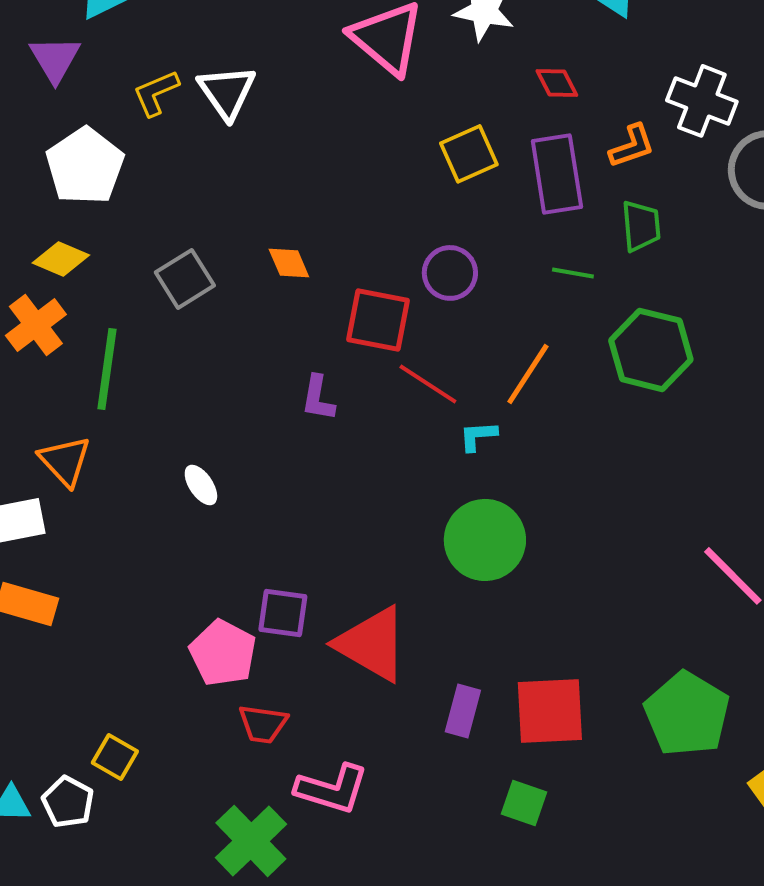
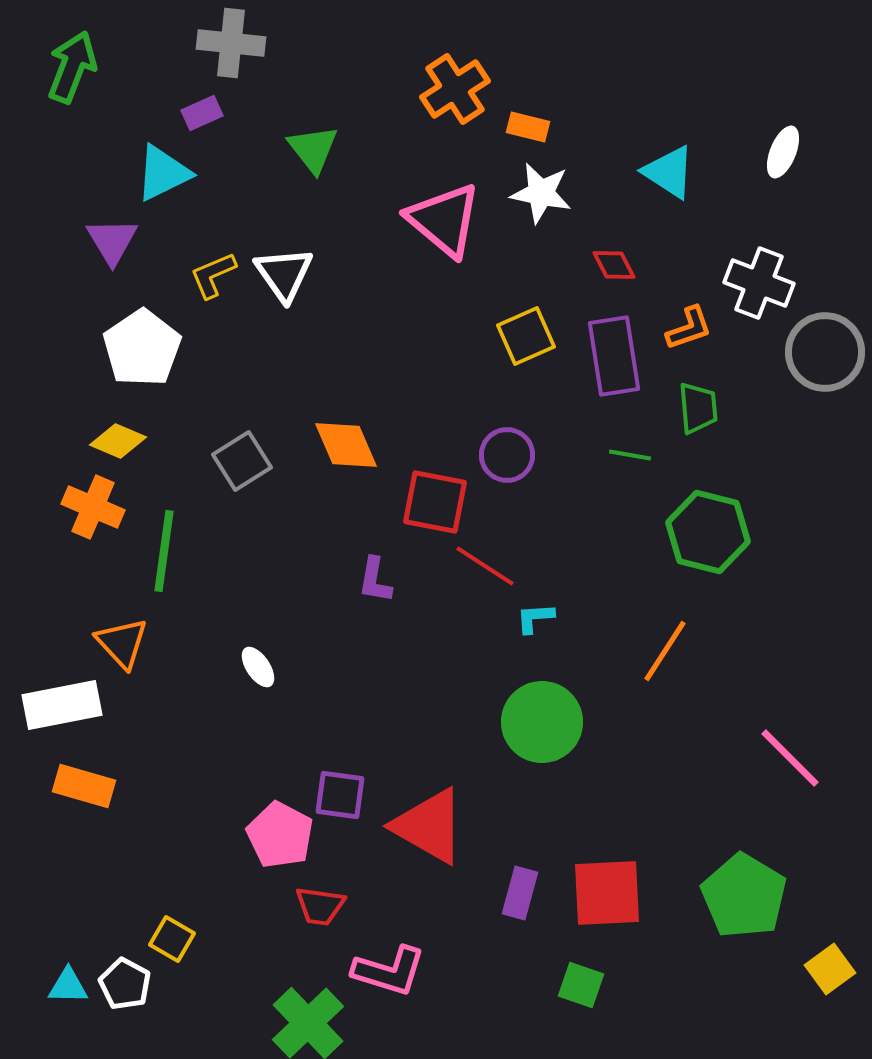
orange diamond: (289, 263) -> (346, 445), size x1.5
orange cross: (36, 325) -> (93, 507), turned -30
orange line: (528, 374) -> (665, 651), moved

